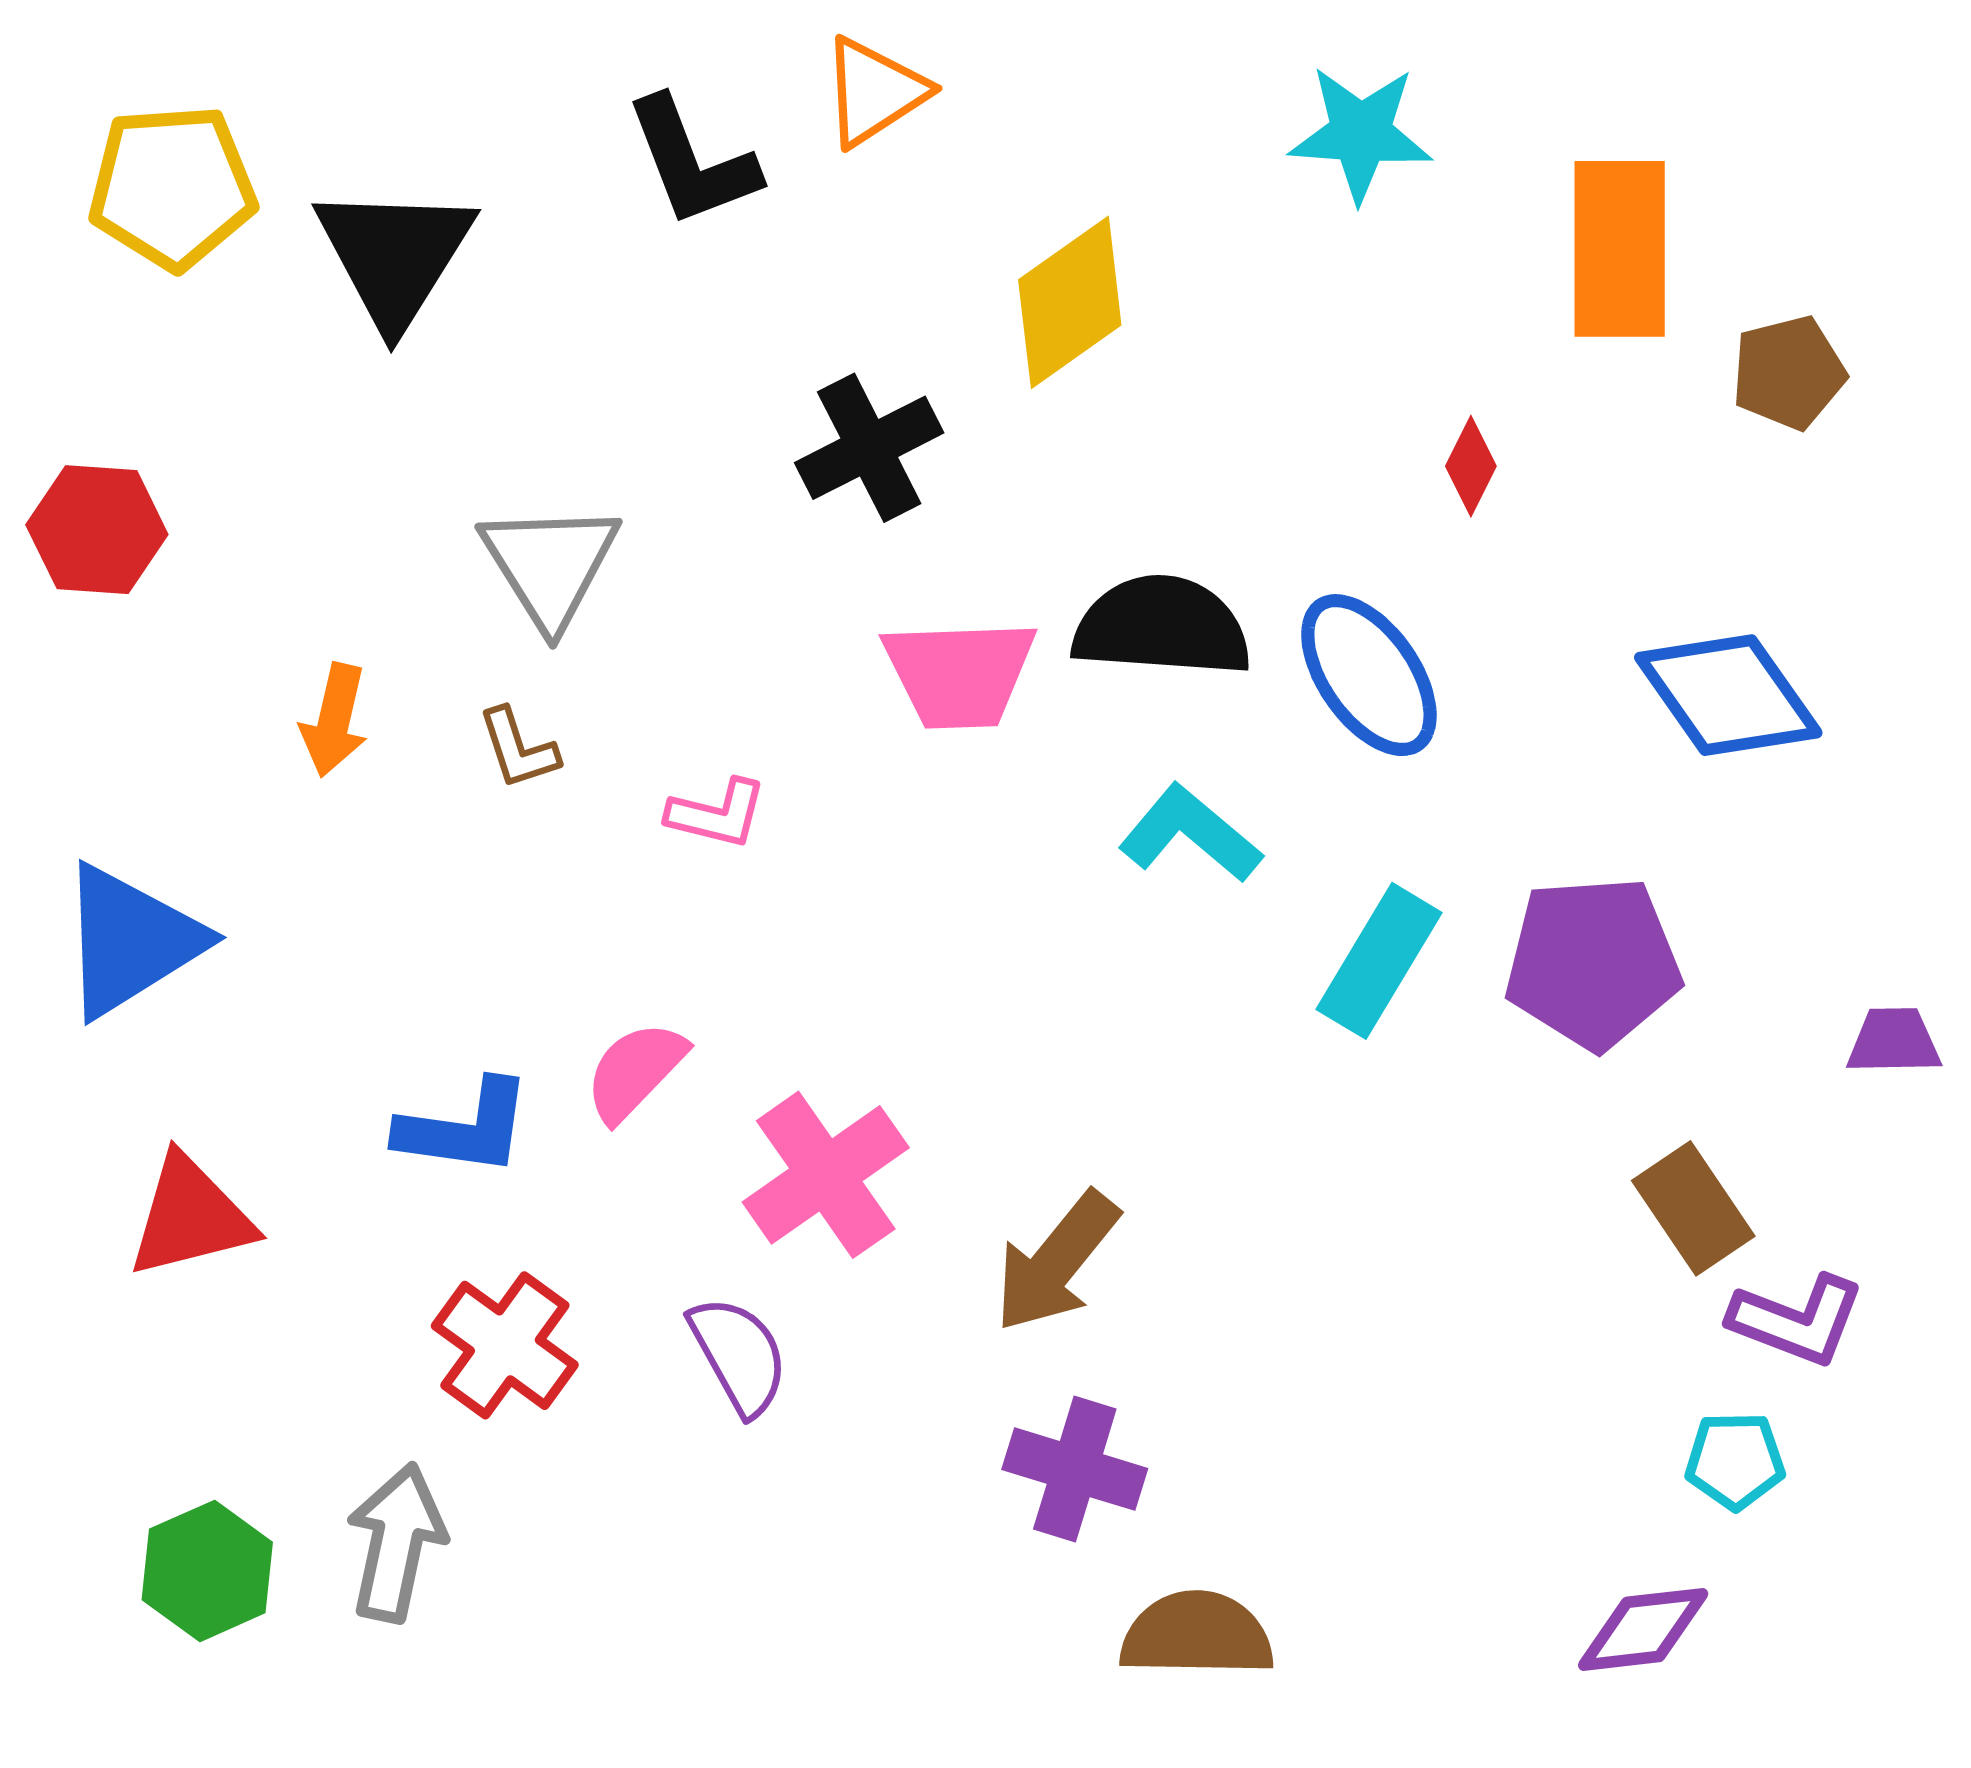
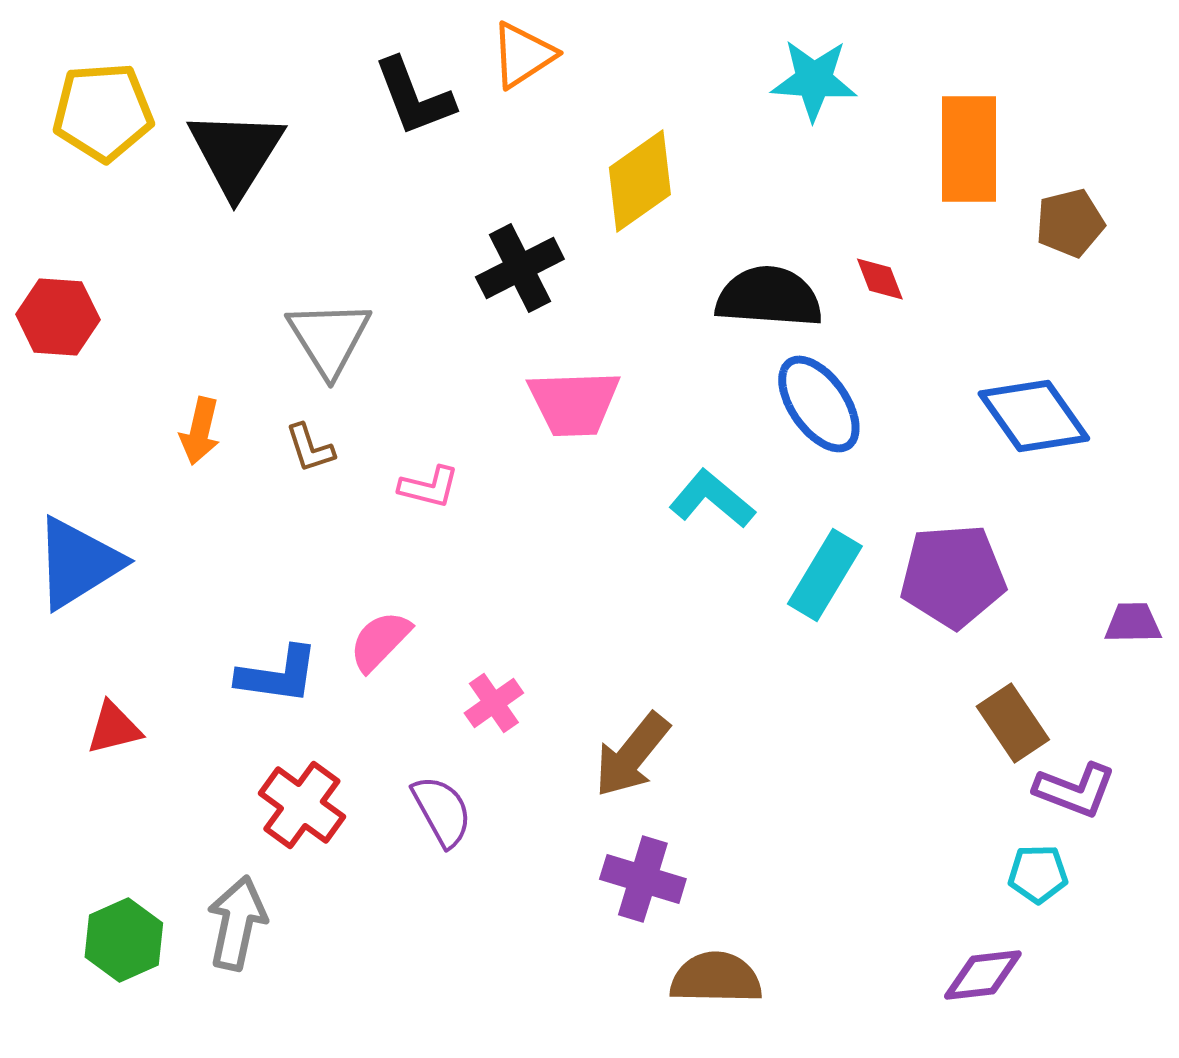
red diamond: (1471, 466) -> (880, 279), turned -48
black semicircle: (1162, 627) -> (769, 297), moved
pink cross: (826, 1175) -> (494, 703), size x0.6
red triangle: (191, 1217) -> (114, 728), size x0.7

